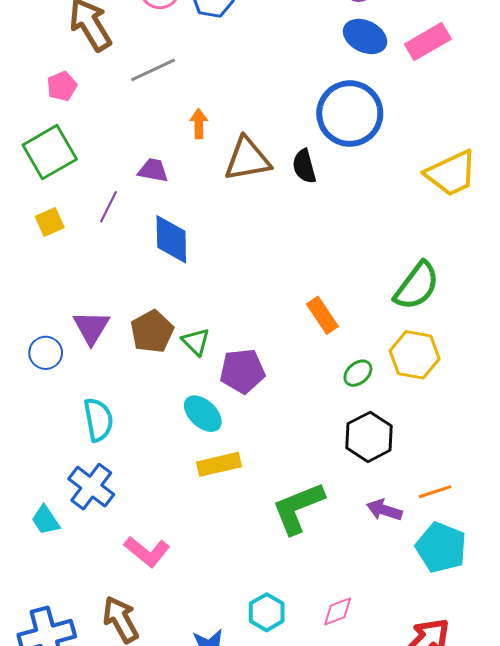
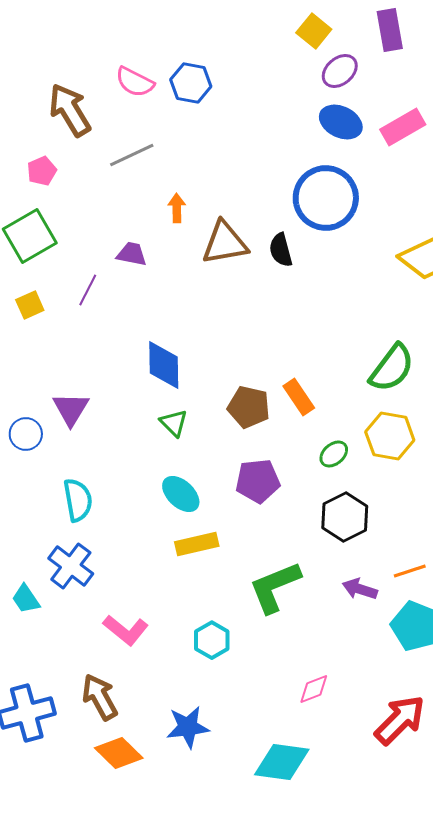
blue diamond: (171, 239) -> (164, 365), moved
brown pentagon: (152, 332) -> (249, 407), moved, turned -30
purple pentagon: (242, 371) -> (258, 481), moved
cyan hexagon: (267, 612) -> (212, 640), moved

